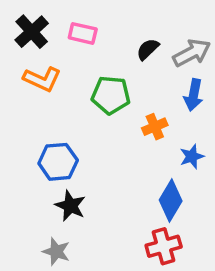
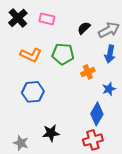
orange L-shape: (42, 79) -> (31, 55), moved
black star: (70, 206) -> (51, 133), moved, turned -30
gray star: (56, 252) -> (21, 143), moved

